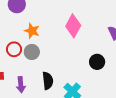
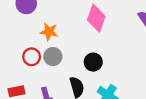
black circle: (97, 62) -> (93, 62), moved

